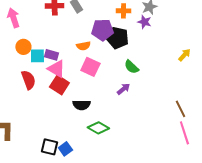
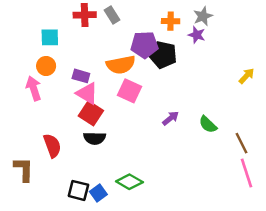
pink arrow: (13, 18) -> (34, 88), moved
orange semicircle: (83, 46) -> (121, 65), size x1.6
cyan square: (37, 56) -> (50, 37), moved
green semicircle: (131, 67) -> (208, 124), moved
red semicircle: (28, 80) -> (52, 146), moved
black semicircle: (81, 105) -> (95, 138), moved
green diamond: (98, 128) -> (129, 182), moved

